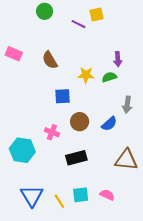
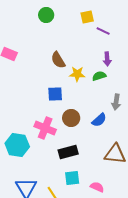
green circle: (45, 11) -> (46, 15), moved
purple line: (79, 24) -> (103, 31), moved
brown semicircle: (50, 60) -> (58, 60), moved
pink cross: (52, 132) -> (45, 128), size x1.5
cyan square: (81, 195) -> (72, 178), moved

